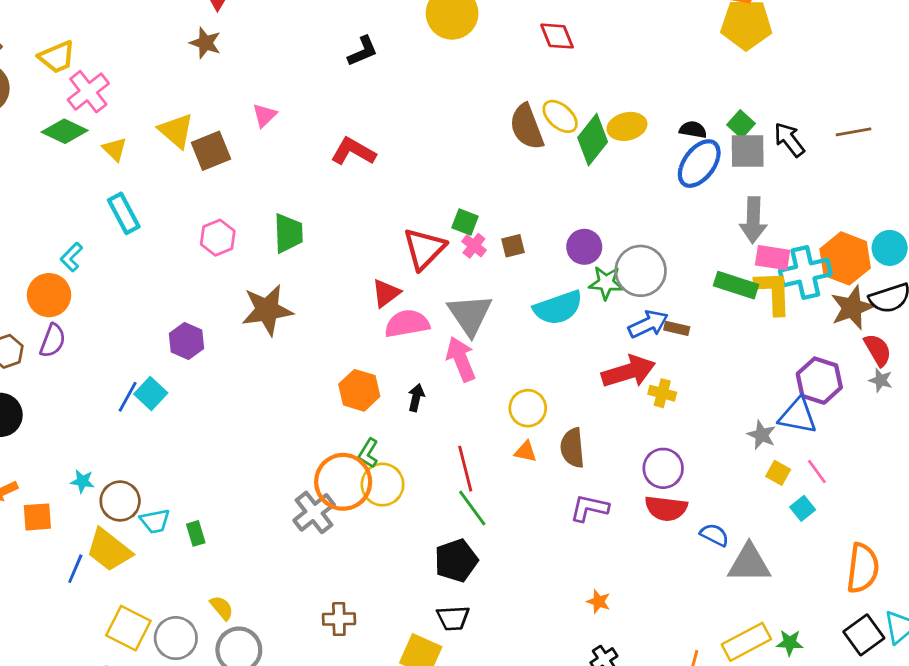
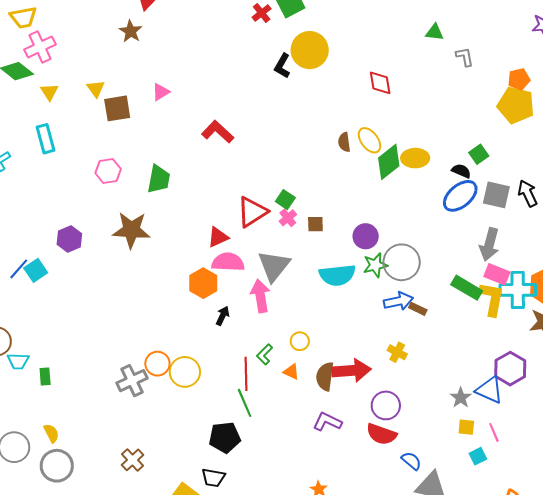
black L-shape: (363, 51) -> (282, 66), moved, turned 130
green square: (741, 124) -> (479, 154), moved
brown semicircle: (527, 127) -> (344, 142), size x0.6
yellow triangle: (176, 131) -> (96, 89), size x0.7
green star: (606, 283) -> (375, 265), turned -30
red arrow: (628, 372) -> (352, 371), moved
orange hexagon: (359, 390) -> (203, 283), moved
yellow circle: (528, 408) -> (300, 341), size x0.7
green L-shape: (368, 453) -> (265, 354), moved
yellow square: (778, 473) -> (466, 427), turned -36
orange circle: (343, 482) -> (157, 364), size x0.6
brown cross: (339, 619) -> (132, 460), turned 35

